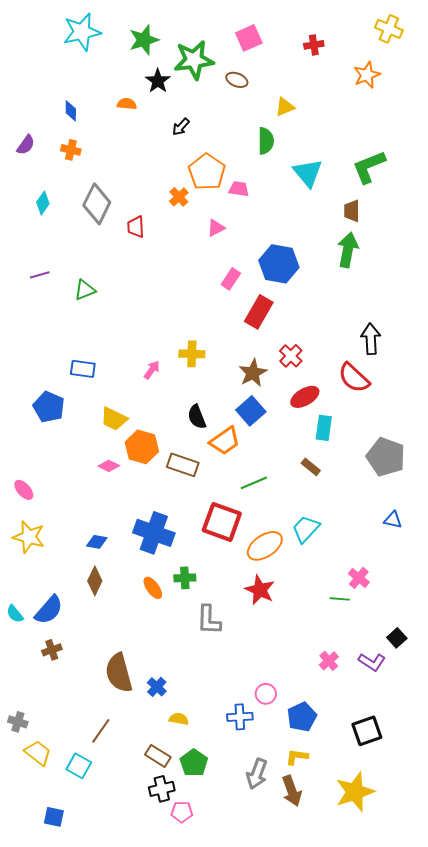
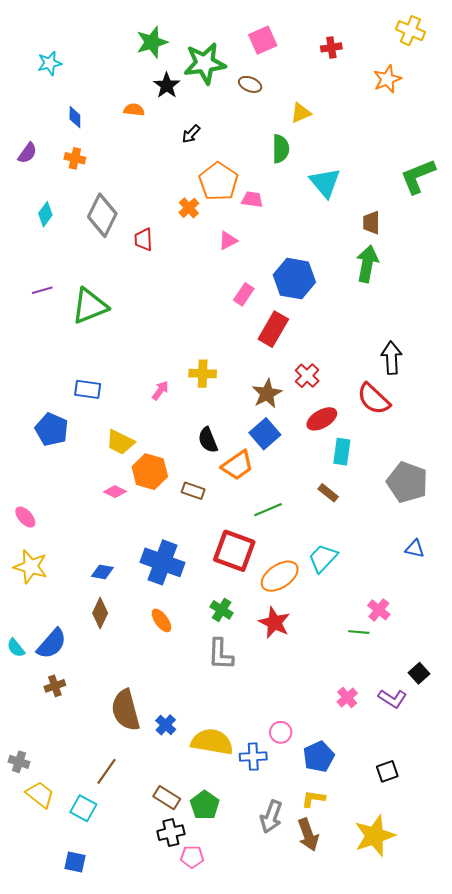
cyan star: (82, 32) -> (50, 63), moved, size x0.6
green L-shape: (369, 167) -> (418, 176), moved
green triangle: (85, 290) -> (90, 306), size x1.6
brown rectangle: (183, 465) -> (193, 491), size x0.7
green cross: (185, 578) -> (222, 610), moved, turned 35
yellow semicircle: (179, 719) -> (212, 742), moved, size x2.0
black square: (367, 731) -> (387, 771), size x0.7
blue square: (54, 817) -> (75, 862), moved

